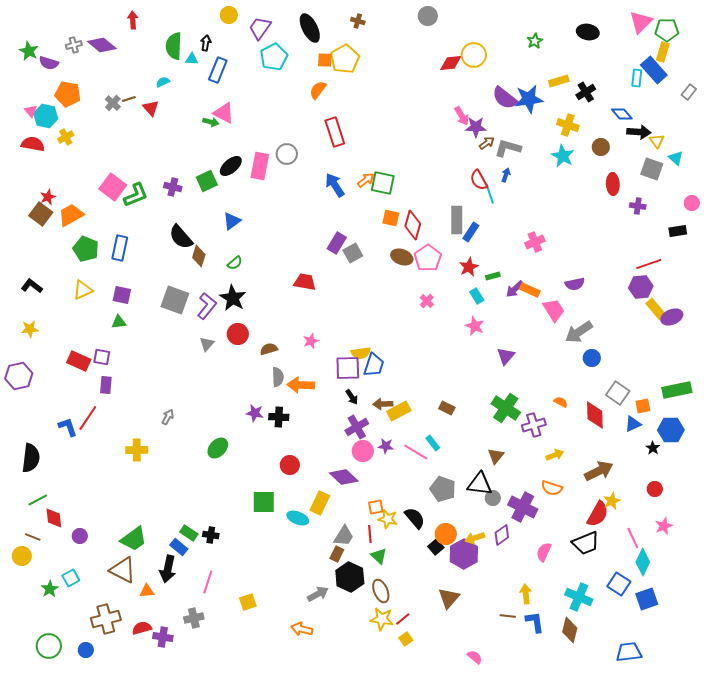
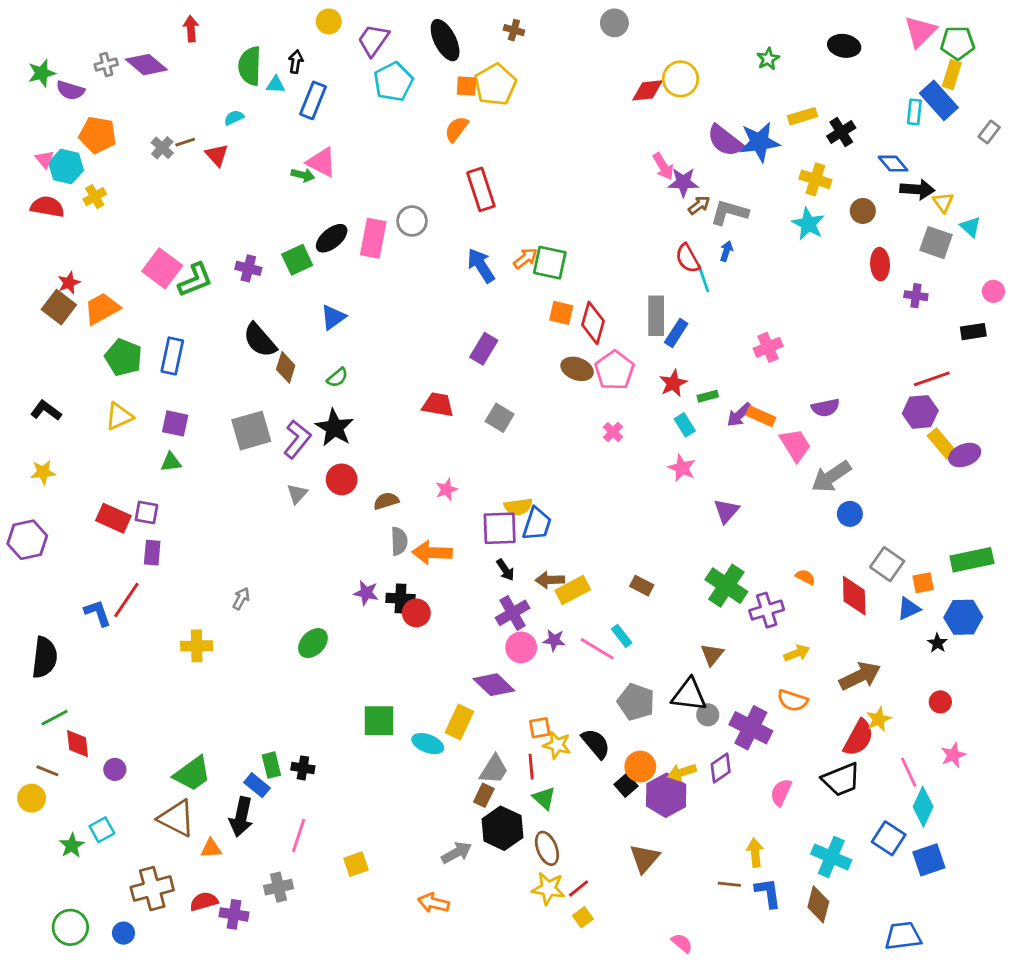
green star: (29, 51) -> (42, 73), turned 30
gray square: (353, 253) -> (500, 418), moved, turned -30
gray square: (175, 300) -> (251, 431), turned -36
red circle: (290, 465) -> (416, 613), moved
green rectangle: (189, 533) -> (271, 765), turned 42

